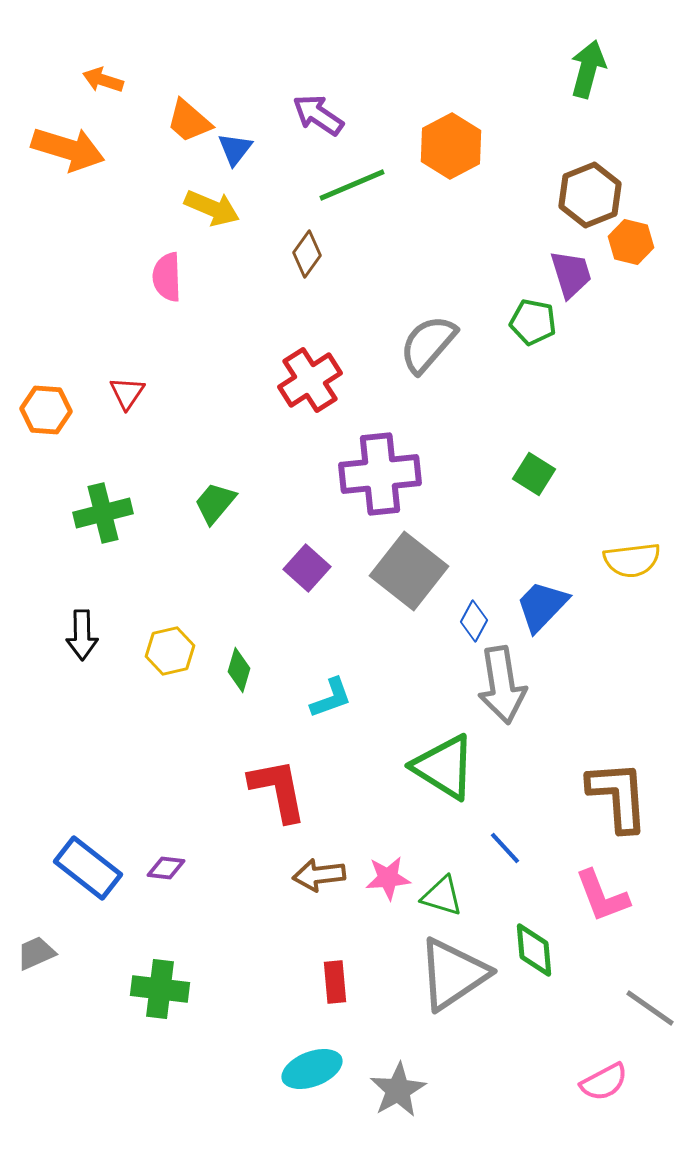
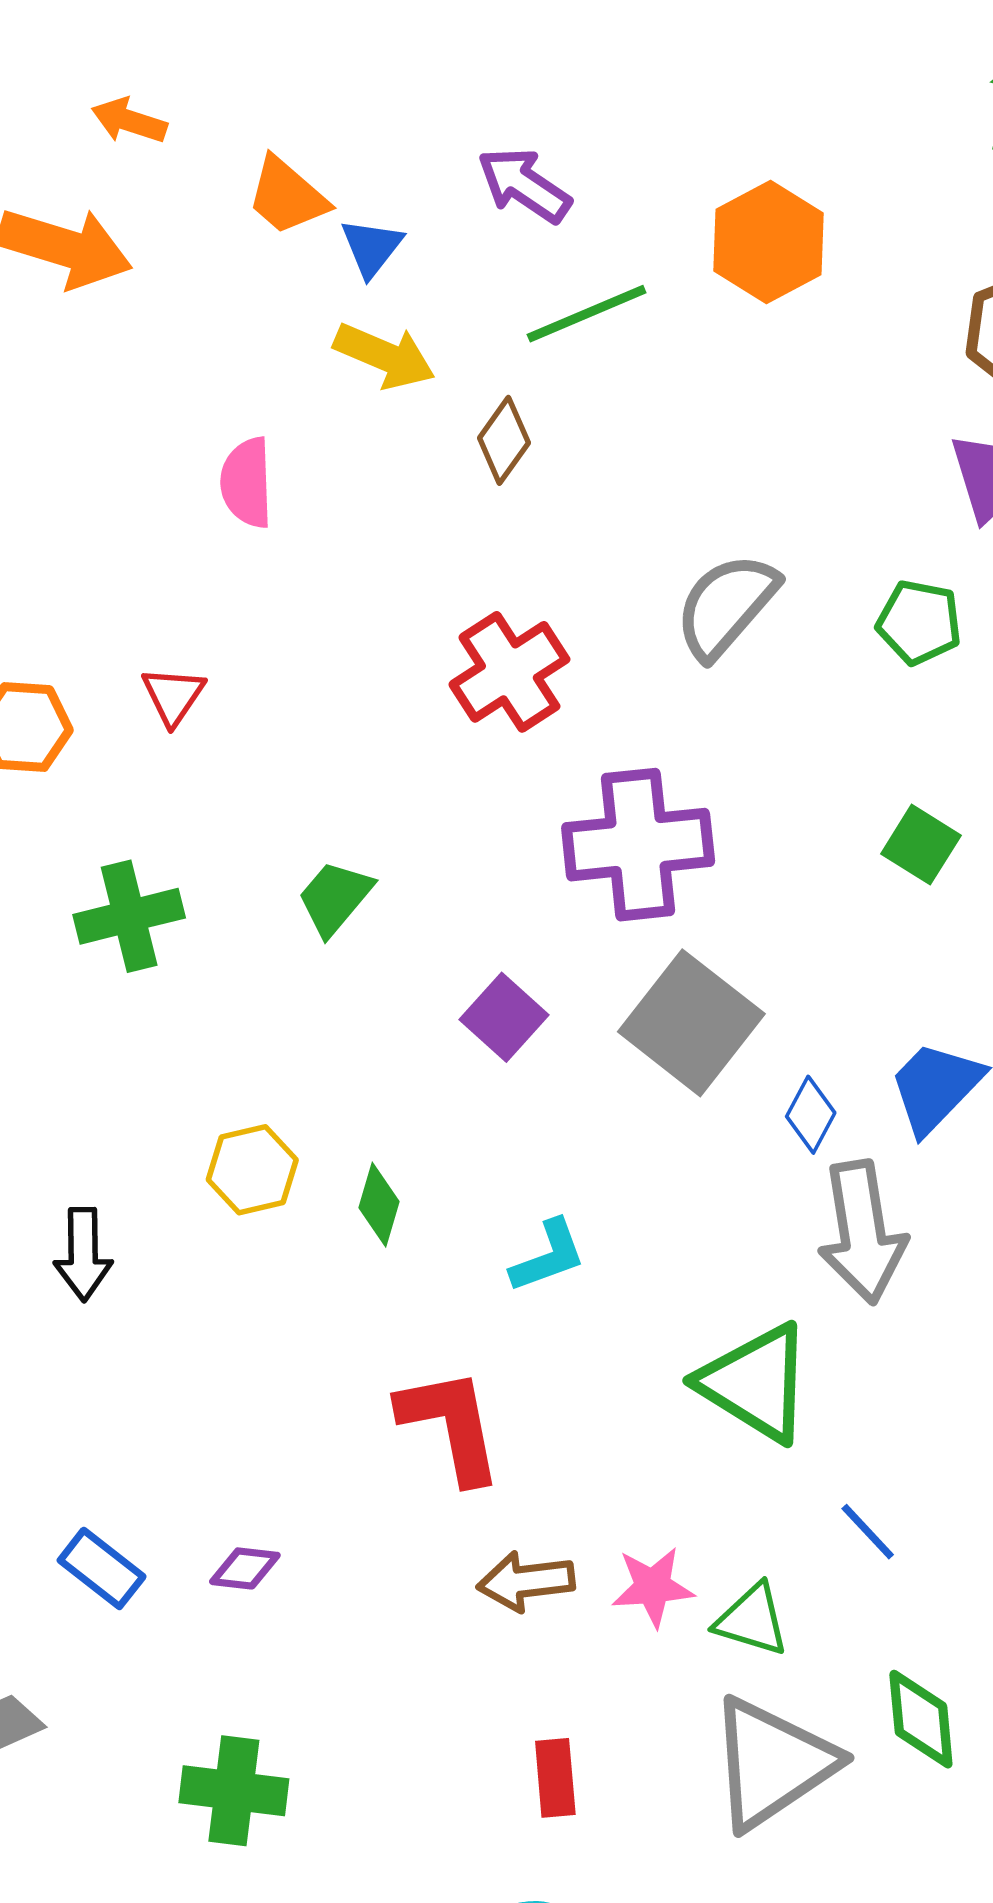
yellow arrow: (212, 208) -> (385, 356), moved
green pentagon: (533, 322) -> (919, 622), moved
black arrow: (82, 635) -> (83, 1254), moved
blue rectangle: (88, 868) -> (102, 1568), size x0.7

